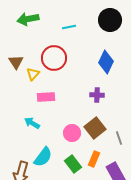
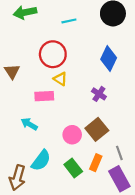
brown triangle: (16, 62) -> (12, 71), moved
yellow triangle: (33, 74) -> (60, 79), moved, turned -40
purple cross: (97, 95) -> (99, 94), turned 32
gray line: (119, 138) -> (119, 153), moved

